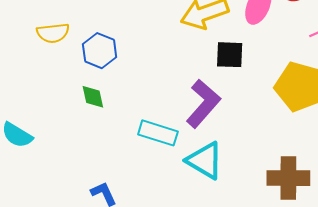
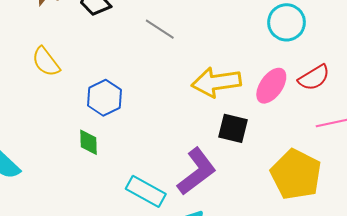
yellow semicircle: (53, 33) -> (46, 62), moved, turned 48

